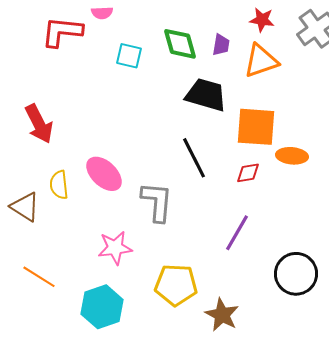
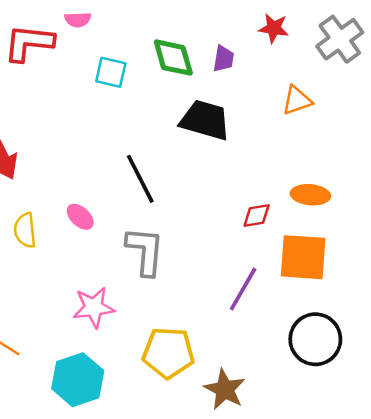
orange triangle: (261, 61) -> (297, 100), moved, size x0.7
orange square: (256, 127) -> (303, 257), moved
black line: (194, 158) -> (140, 179), moved
pink ellipse: (104, 174) -> (80, 217), size x0.6

